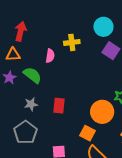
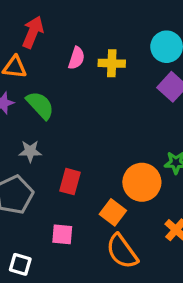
pink semicircle: (50, 56) -> (77, 58), moved
red rectangle: (59, 106) -> (70, 182), moved

